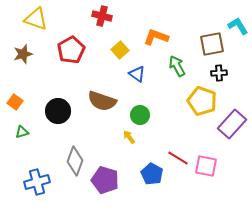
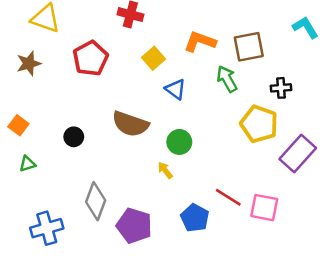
brown square: (212, 44) -> (249, 47), moved
black circle: (58, 111) -> (74, 137), size x0.6

